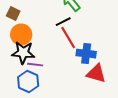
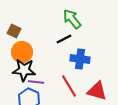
red line: (68, 38) -> (69, 86), moved
blue cross: (86, 54) -> (80, 59), moved

